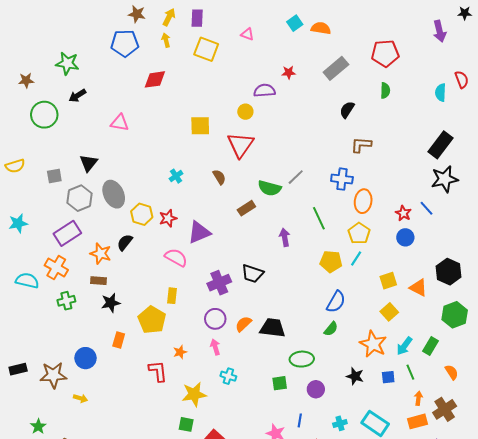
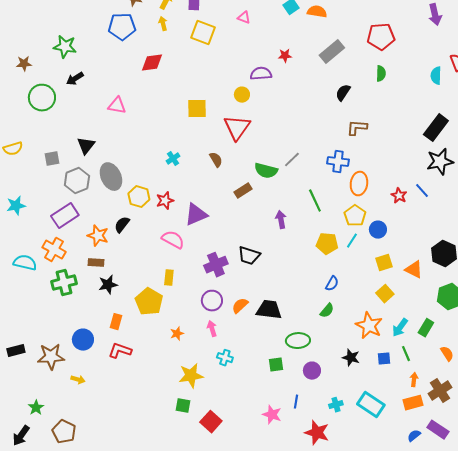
blue circle: (405, 237) -> (378, 230), moved
green cross: (66, 301) -> (64, 283), size x1.4
blue semicircle: (336, 302) -> (332, 284), size x0.7
red L-shape: (158, 371) -> (120, 351), moved, turned -65

